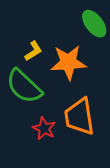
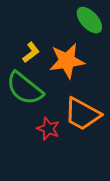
orange trapezoid: (79, 117) -> (82, 114), turned -48

